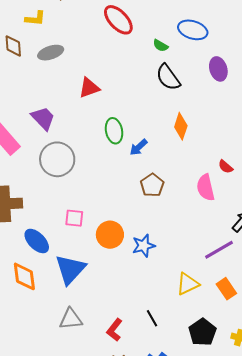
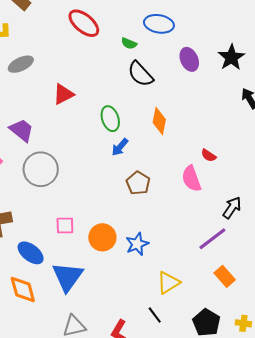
green ellipse: (114, 131) -> (110, 119), moved
yellow triangle: (188, 284) -> (168, 283), moved

